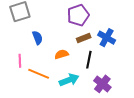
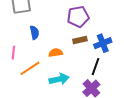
blue cross: (107, 38) -> (103, 43), turned 30
black line: (89, 60) -> (95, 67), moved
orange line: (39, 74) -> (30, 68), turned -65

